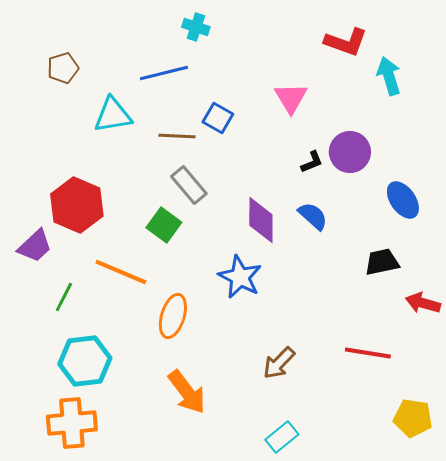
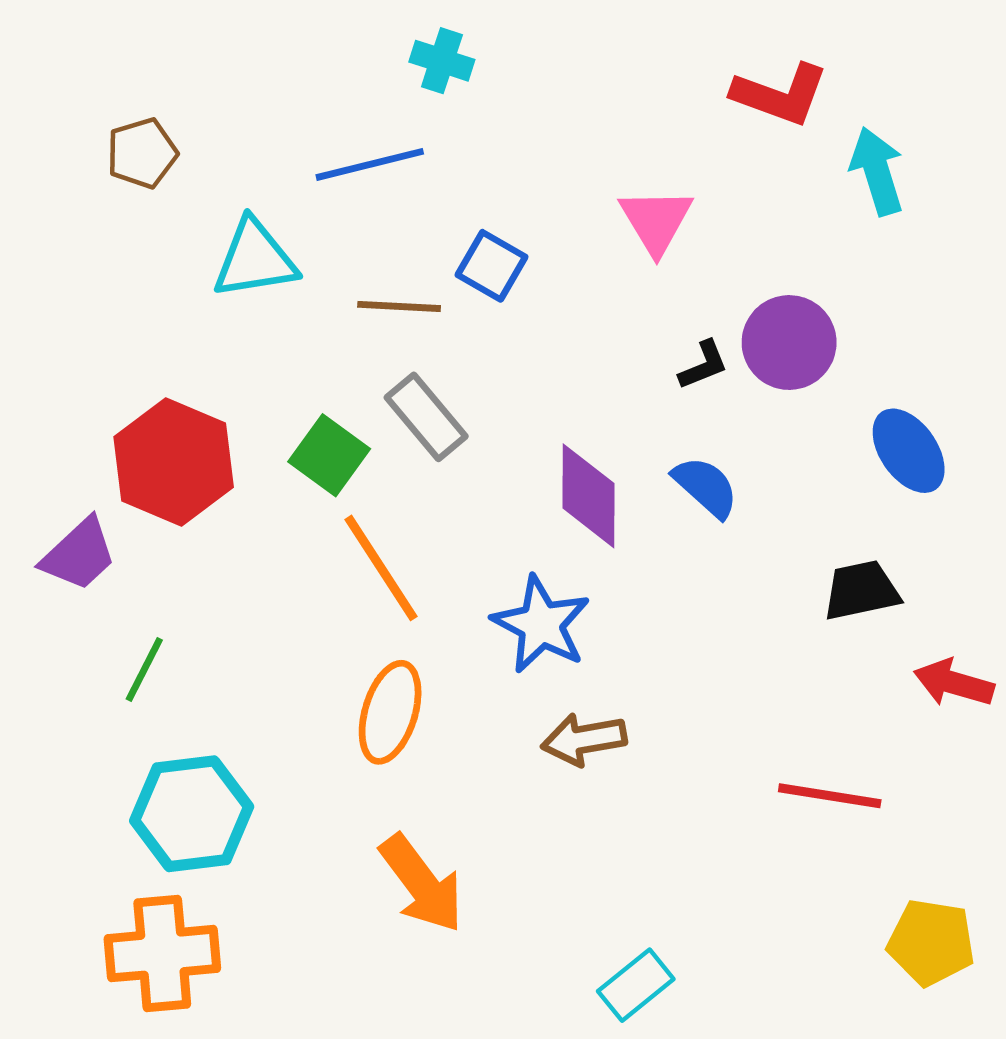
green square: (164, 225) -> (329, 455), moved
orange line: (121, 272) -> (381, 568), moved, turned 34
brown arrow: (279, 363) -> (584, 739), moved, turned 36

